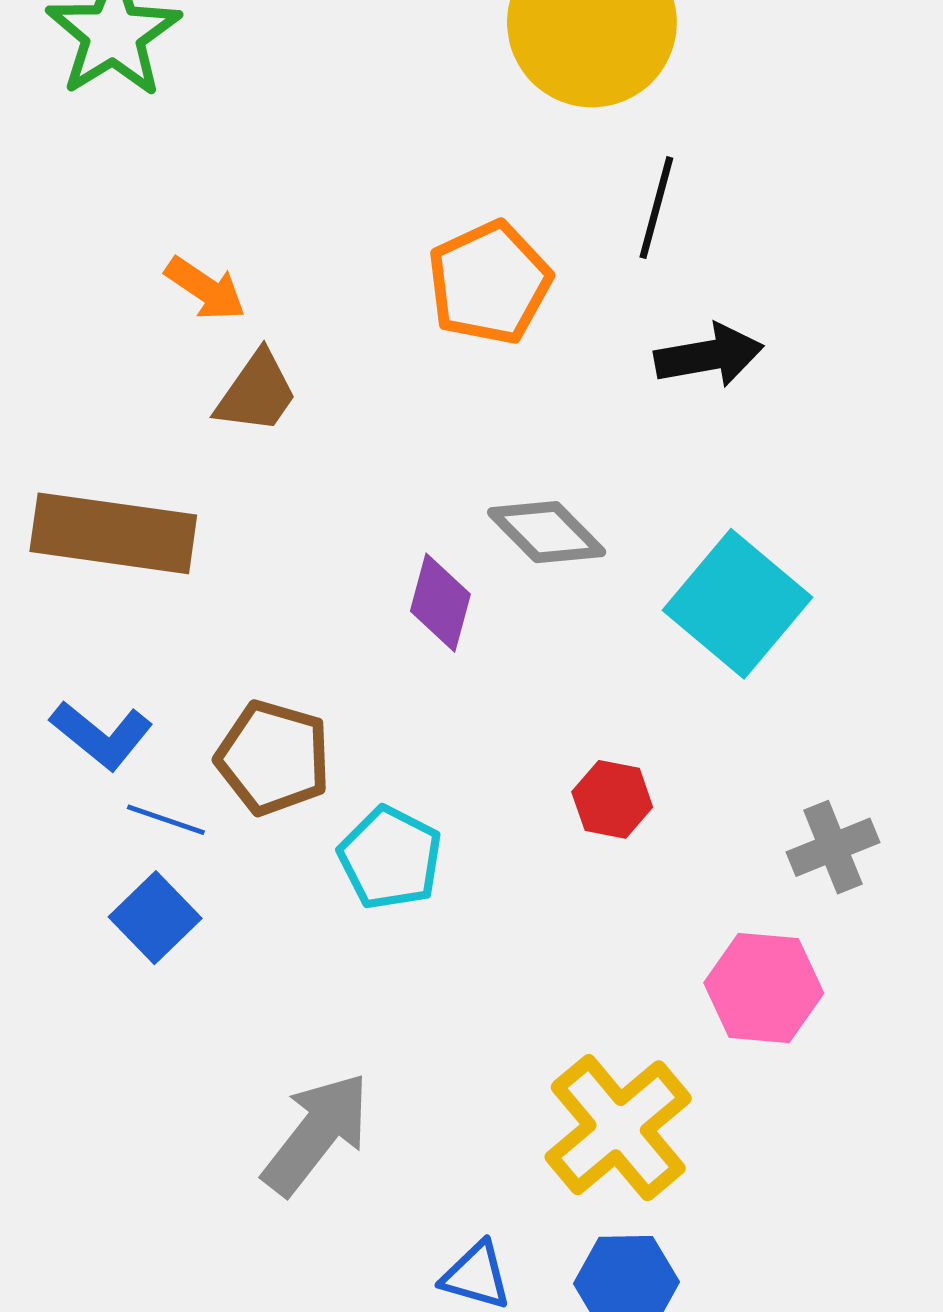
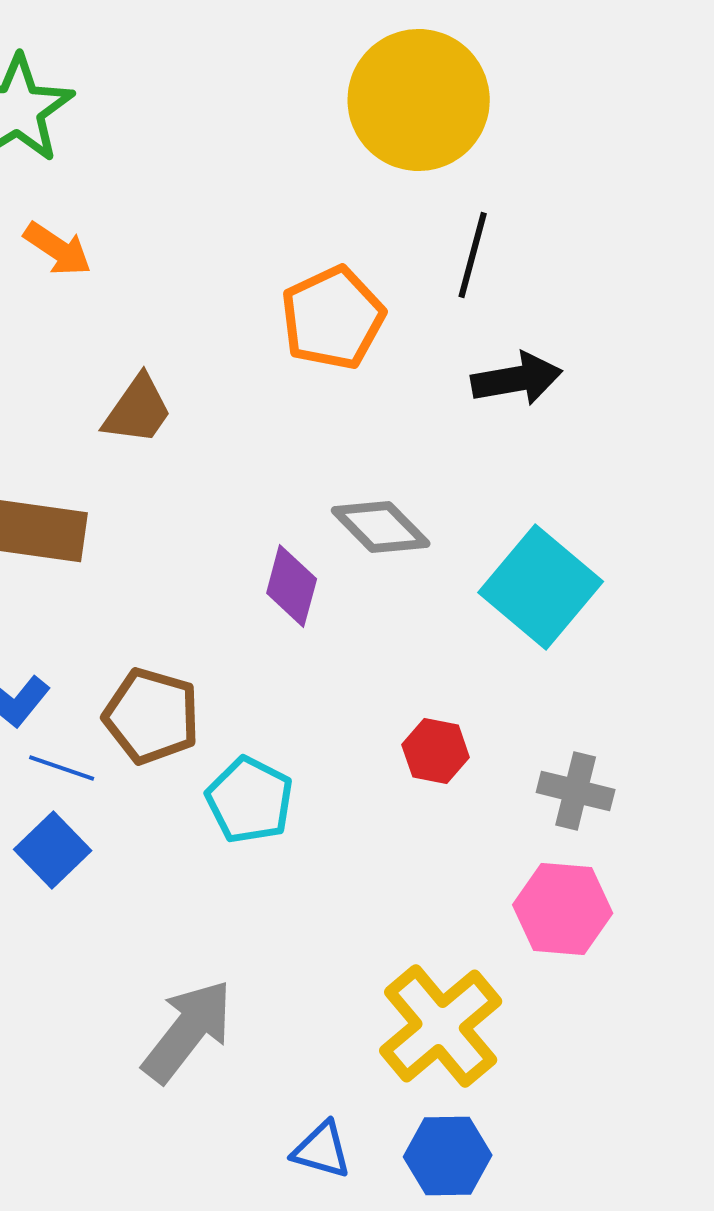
orange arrow: (205, 289) -> (58, 249), moved
gray cross: (833, 847) -> (576, 791), moved, turned 36

